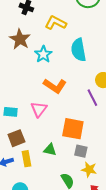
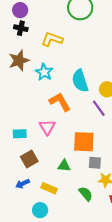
brown star: (20, 39) -> (19, 60), turned 30
cyan semicircle: (78, 50) -> (80, 81), moved
orange L-shape: (55, 86) -> (60, 102), turned -145
yellow rectangle: (27, 159) -> (49, 188), moved, turned -49

